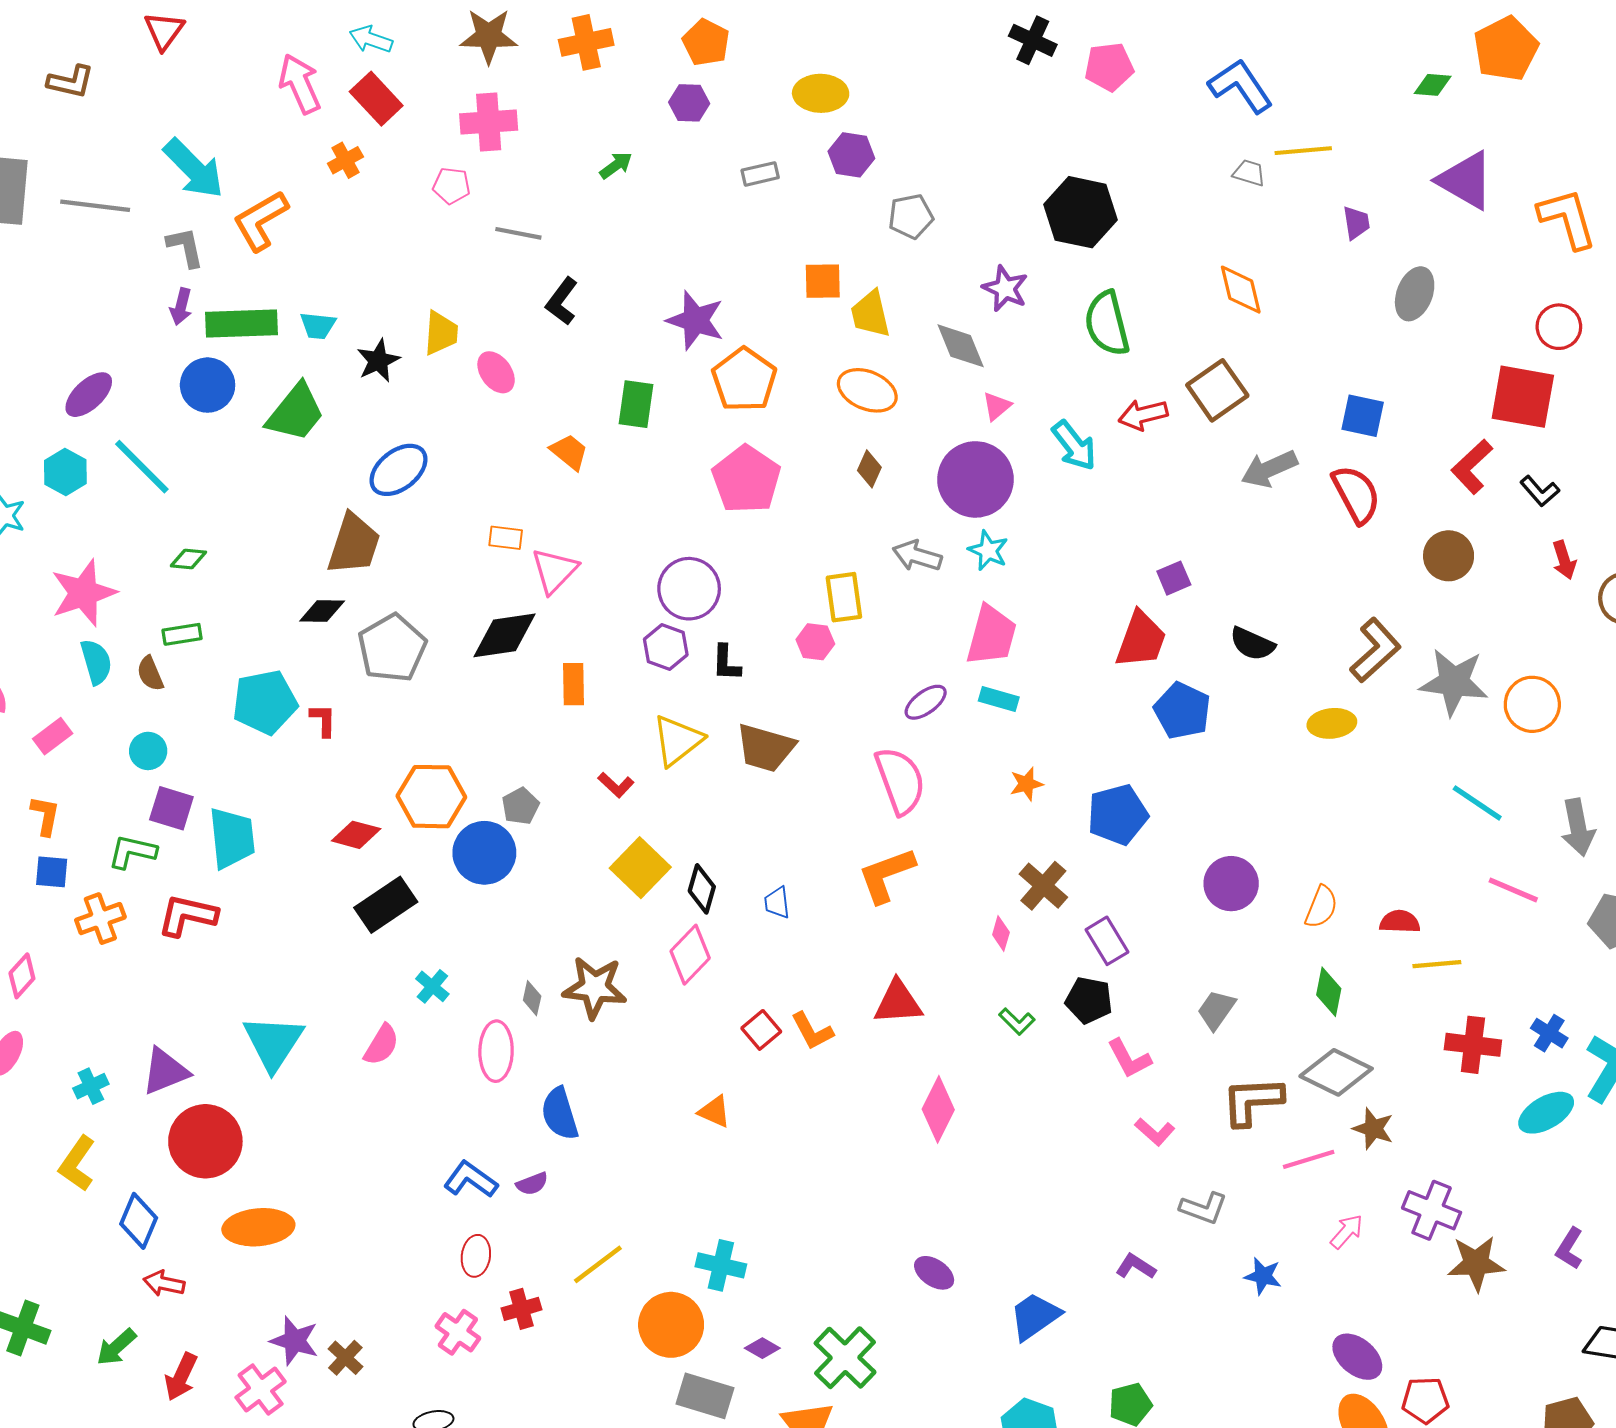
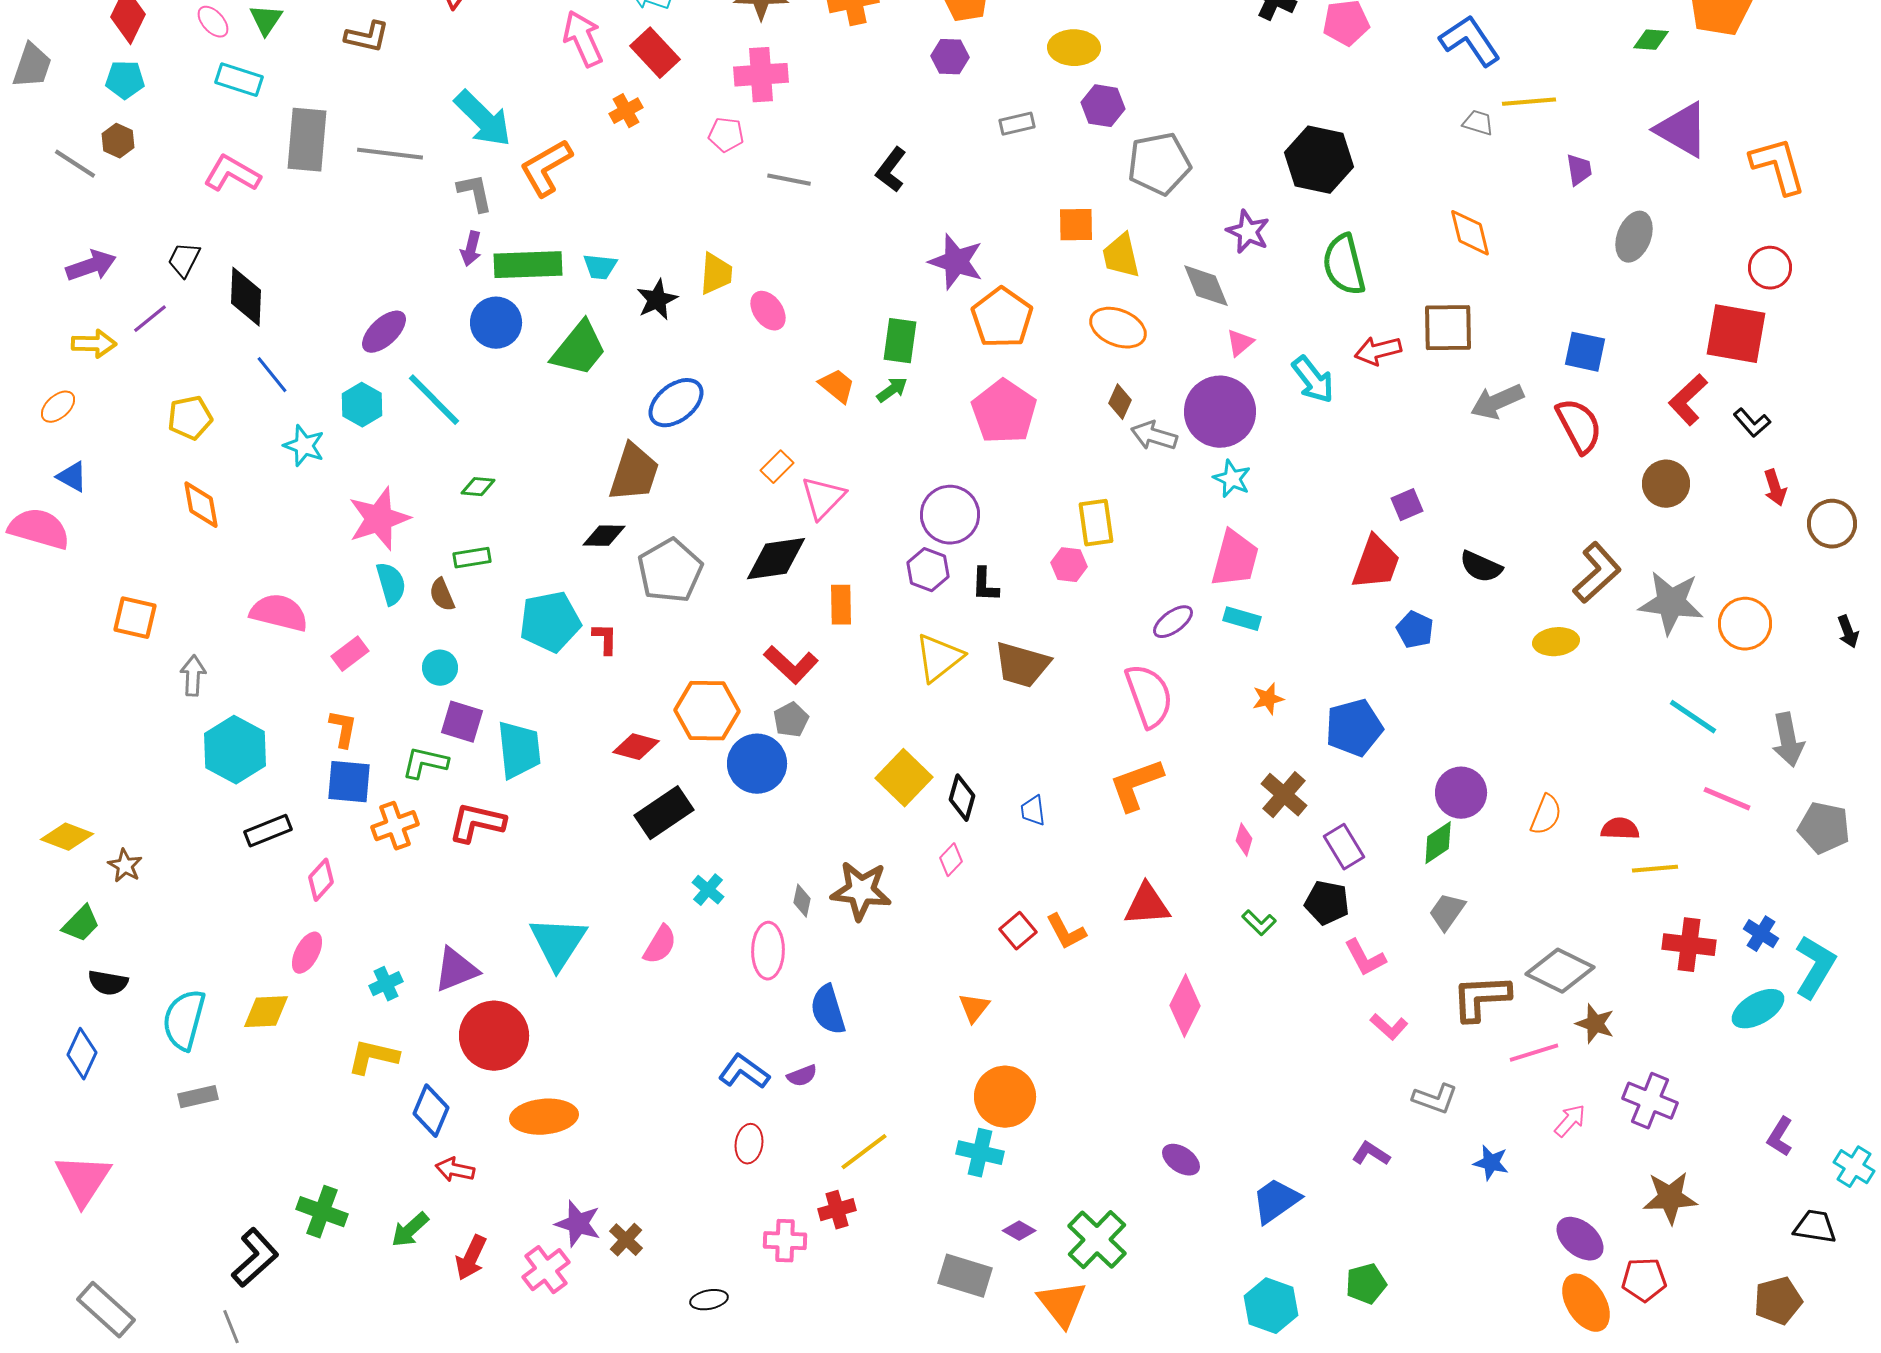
green arrow: (616, 165) -> (892, 390), moved
gray pentagon: (911, 216) -> (1159, 164), size x1.5
black L-shape: (562, 301) -> (891, 170), moved
brown square: (1217, 390) -> (1448, 328), turned 34
orange rectangle: (506, 538) -> (777, 467), turned -52
gray arrow: (917, 556) -> (1154, 436), moved
blue pentagon: (1182, 711) -> (1415, 630), size x0.7
red L-shape: (616, 785) -> (791, 665), moved, size x1.6
blue square: (52, 872) -> (349, 782), size x1.4
pink diamond: (690, 955) -> (951, 860), size x0.6
green diamond: (1329, 992) -> (1438, 843), moved, turned 45
orange triangle: (715, 1112) -> (974, 1008), turned 44
yellow L-shape: (77, 1164) -> (373, 1057), turned 68
brown star: (1476, 1263) -> (1670, 1198), moved
red cross: (521, 1309) -> (837, 1210), moved
orange circle: (671, 1325) -> (1005, 1097), moved
pink cross: (458, 1332) -> (785, 1241), moved, turned -33

